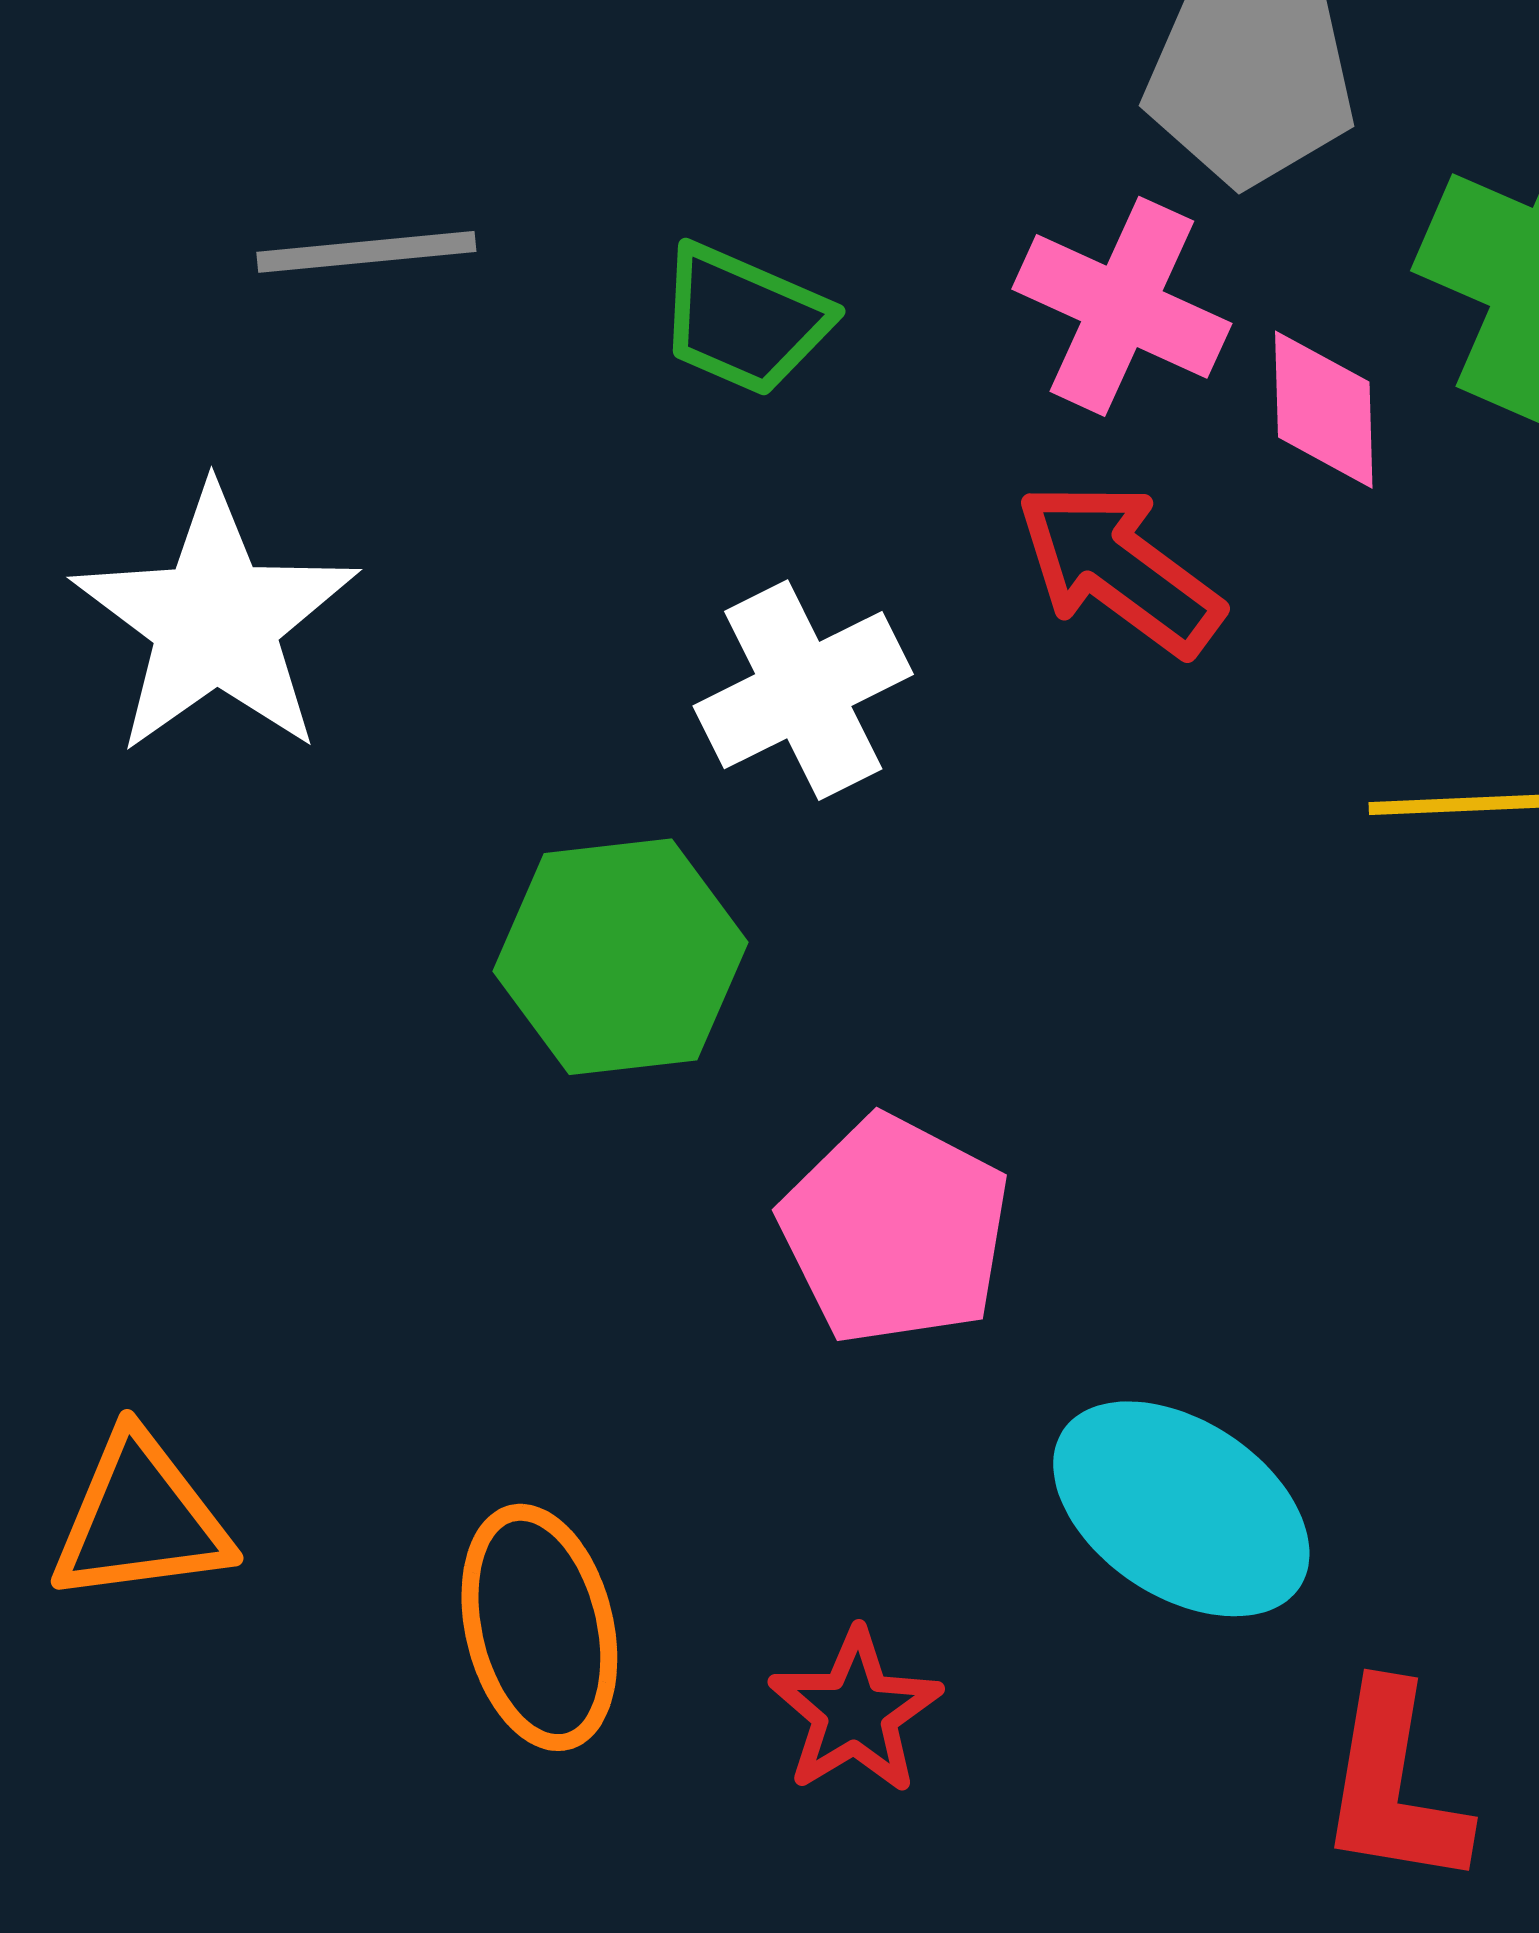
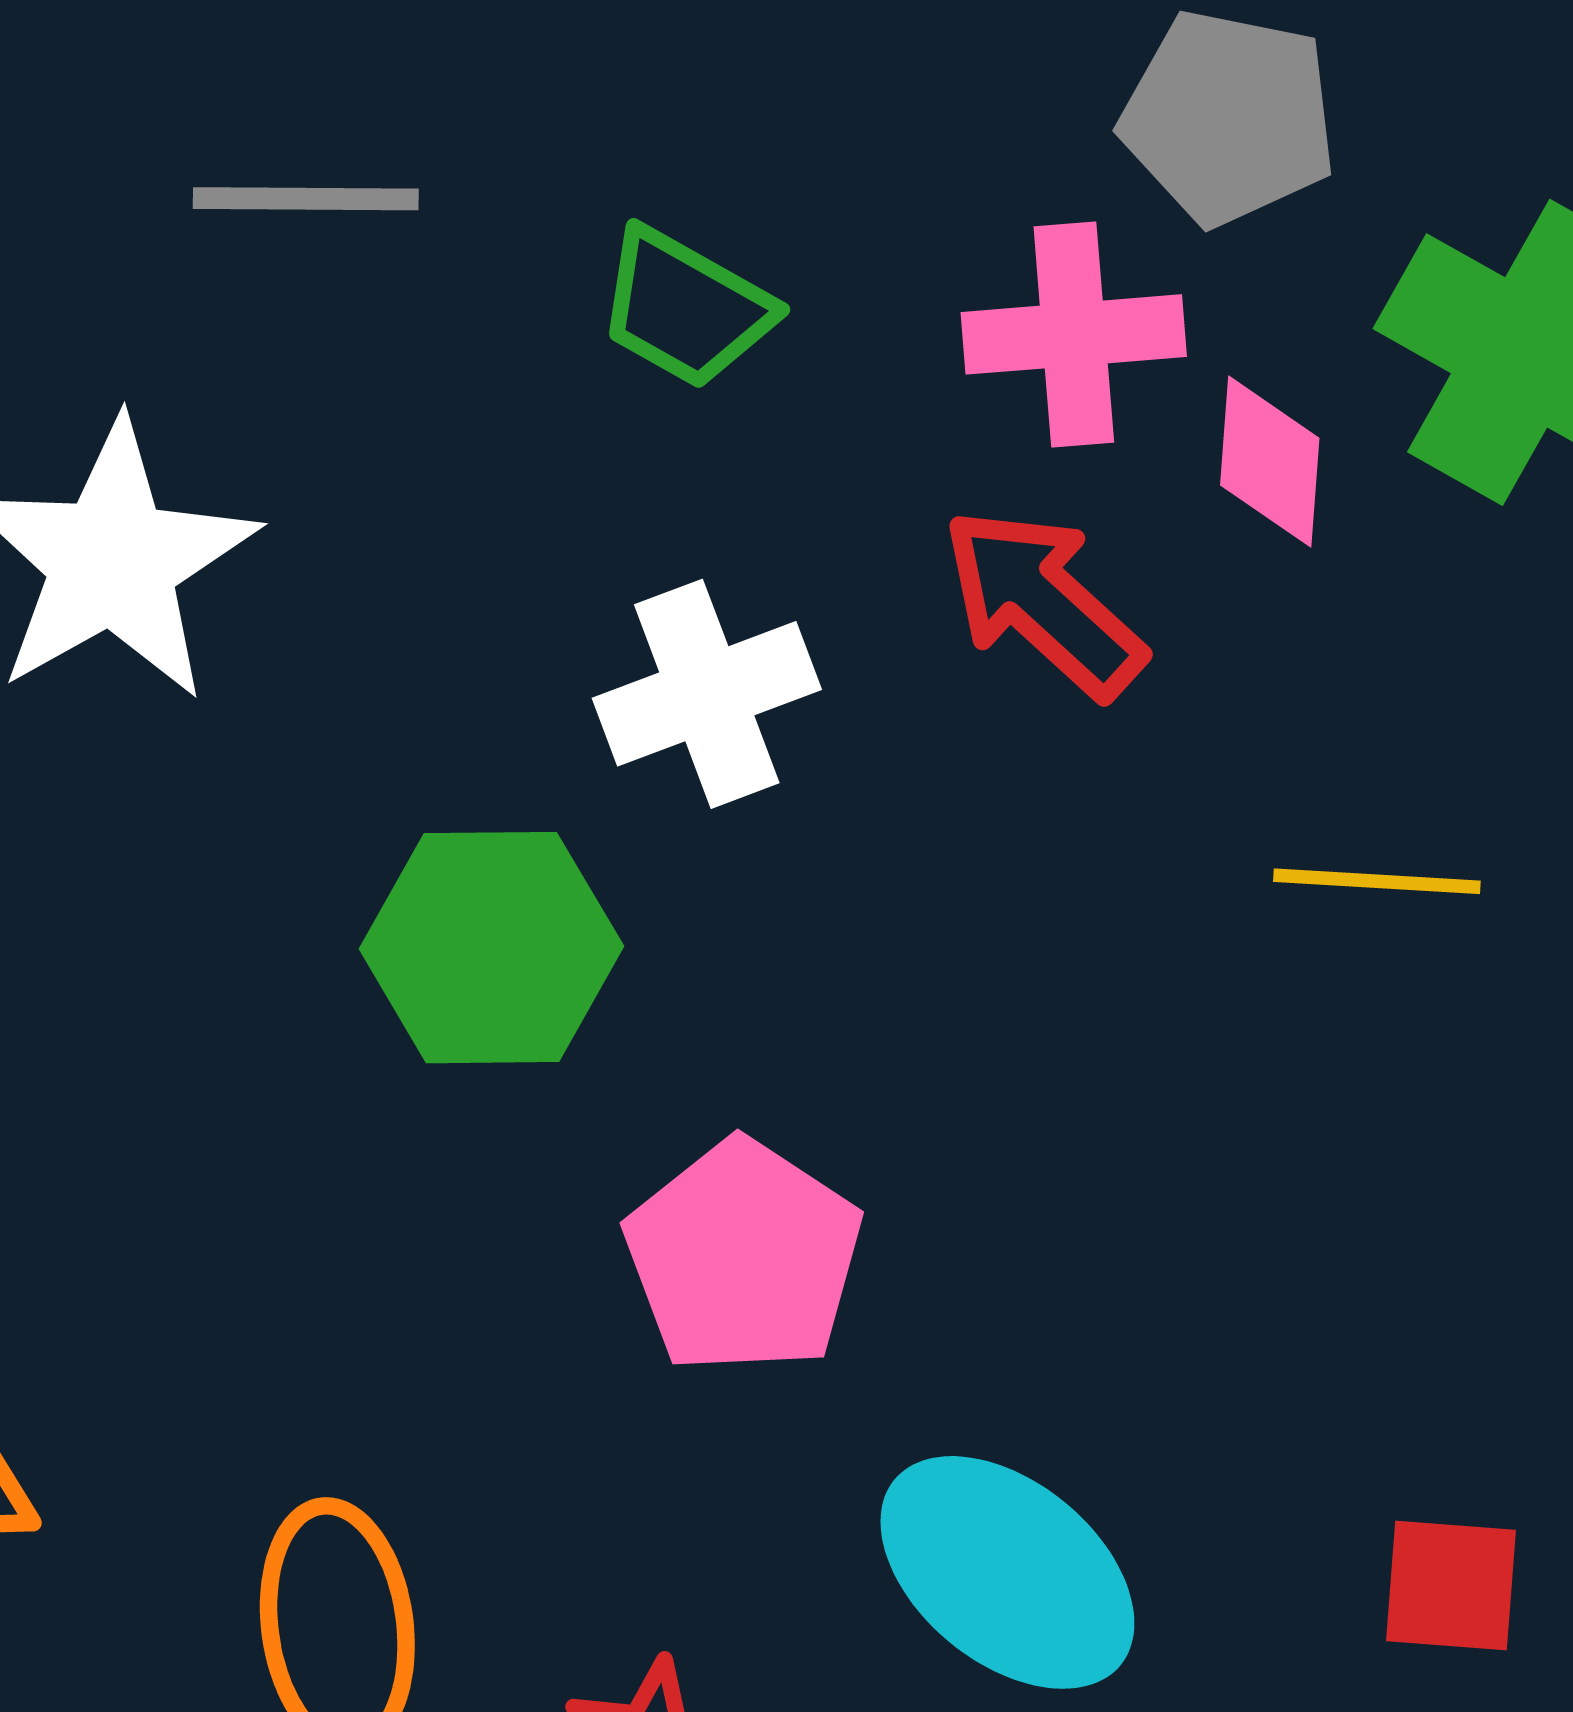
pink cross: (1122, 306) -> (1074, 334), turned -35

